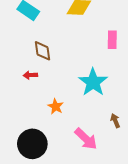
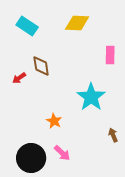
red arrow: (30, 75) -> (19, 78), moved, turned -32
pink arrow: (86, 139) -> (62, 153), moved, size x0.7

